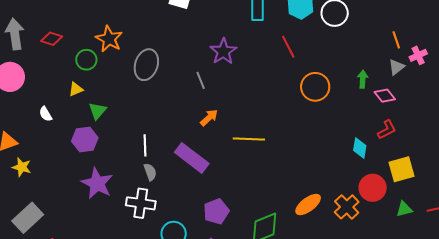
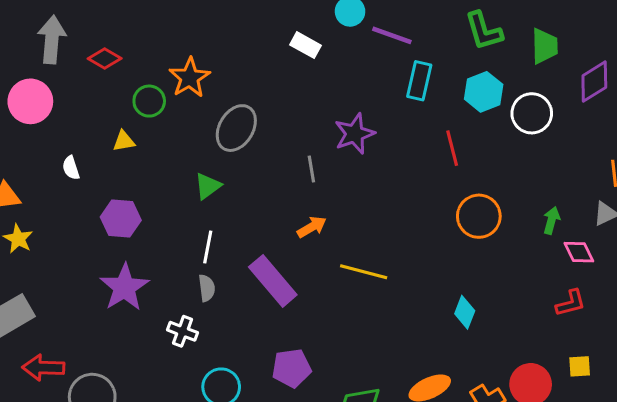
green triangle: (97, 111) -> (208, 186), moved
cyan diamond: (360, 148) -> (465, 312), moved
yellow square: (402, 169) -> (580, 366), size x0.6
white cross: (141, 203) -> (183, 331), size x0.7

